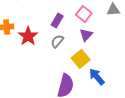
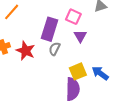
purple rectangle: (57, 21) -> (50, 29), size x1.6
yellow square: (81, 59) -> (78, 71), moved, turned 30

